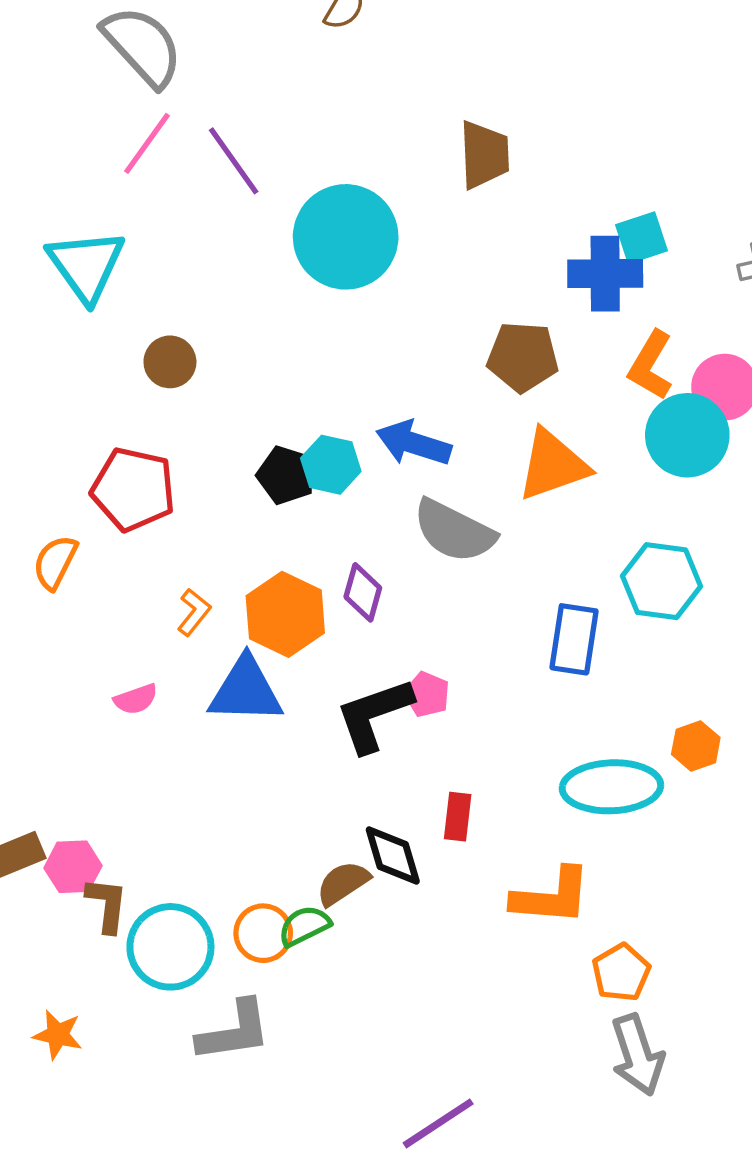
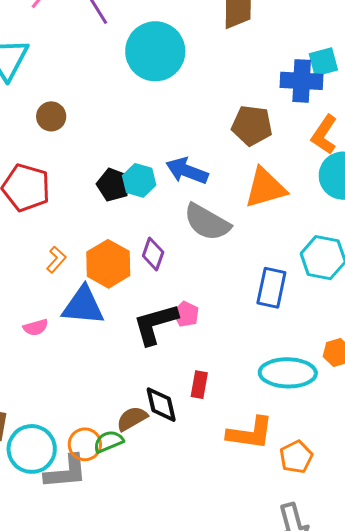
pink semicircle: (136, 699) -> (36, 327), moved
orange pentagon: (621, 973) -> (296, 457), moved
gray L-shape: (234, 1031) -> (66, 472), moved

